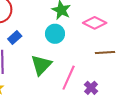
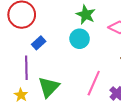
green triangle: (41, 65) -> (49, 87), moved

